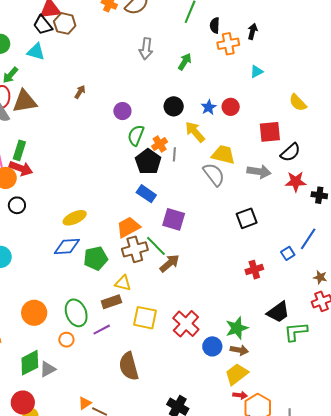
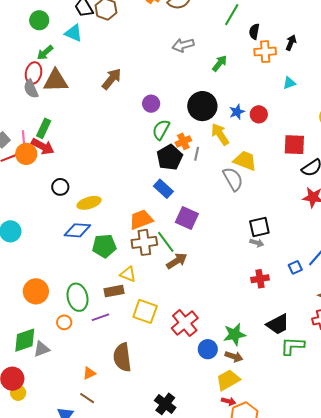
gray arrow: (146, 49) -> (183, 45), turned 60
brown arrow: (80, 92) -> (112, 79), size x1.6
black circle: (174, 106) -> (202, 106), size x1.5
gray arrow: (259, 172) -> (257, 243), moved, size x0.6
black circle: (17, 205) -> (60, 187), moved
orange triangle: (85, 403) -> (89, 373), moved

